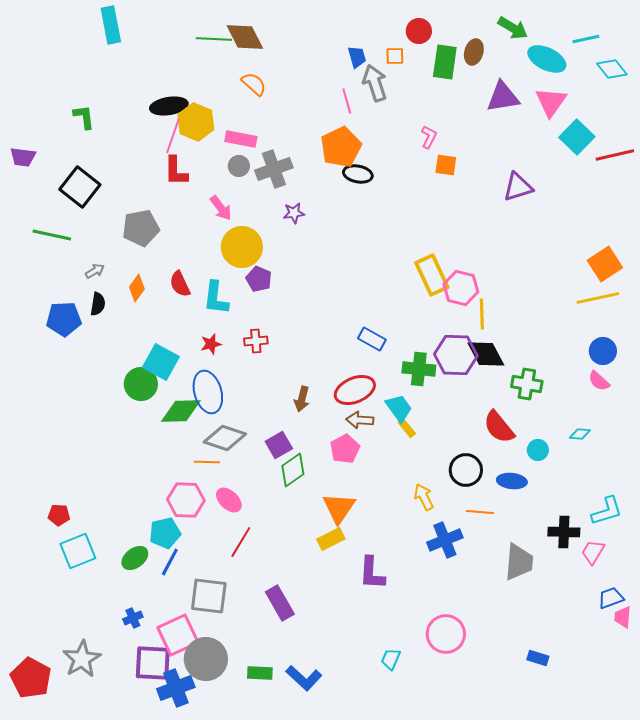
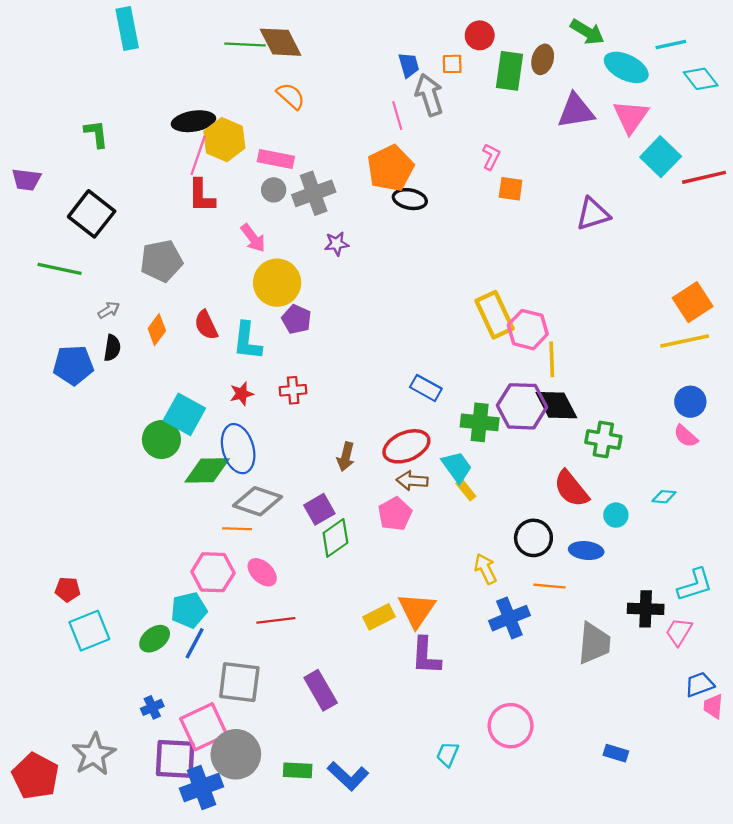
orange triangle: (339, 508) -> (417, 610), moved
red line: (241, 542) -> (276, 620), turned 52

